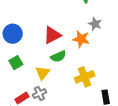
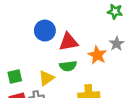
blue circle: (13, 34) -> (45, 31), moved
green square: (16, 63) -> (15, 77), moved

